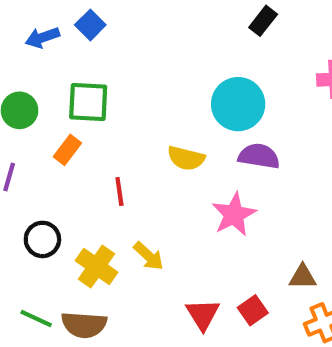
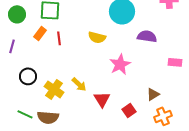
purple semicircle: (259, 156) -> (147, 36), moved
red line: (119, 192) -> (59, 38), moved
brown triangle: (303, 277) -> (153, 94), turned -32
red triangle: (203, 314) -> (102, 99), moved

